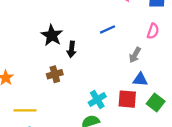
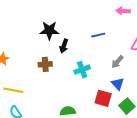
black star: (52, 35) -> (49, 30), turned 30
blue triangle: (140, 80) -> (118, 84), turned 32
cyan cross: (97, 99) -> (82, 70), moved

